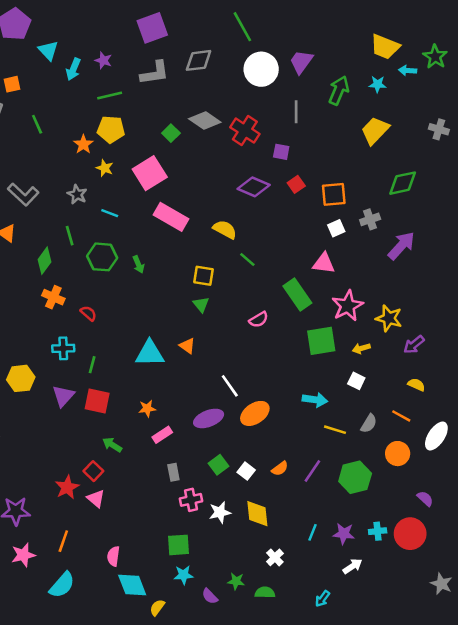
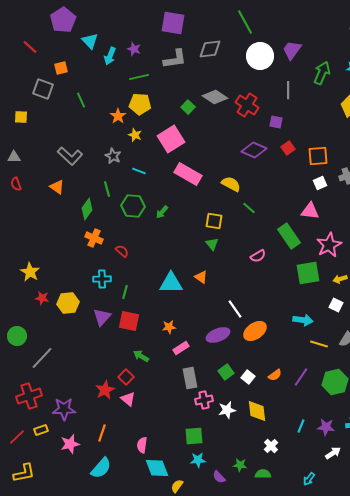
purple square: (152, 28) -> (173, 23), turned 30
green arrow: (138, 264) -> (162, 212), turned 64
gray rectangle: (173, 472) -> (190, 378), size x1.5

